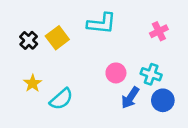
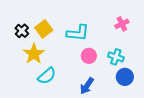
cyan L-shape: (102, 23) -> (78, 33), moved
yellow star: (33, 83) -> (34, 54), moved, size x1.5
blue arrow: (130, 98) -> (87, 86), moved

